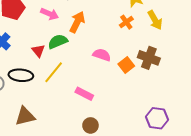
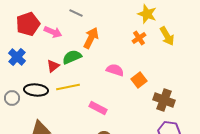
pink arrow: (50, 14) -> (53, 32), moved
red triangle: (38, 51) -> (53, 66), turned 32
brown cross: (149, 58) -> (164, 100), moved
yellow line: (54, 72) -> (68, 87), turned 40

